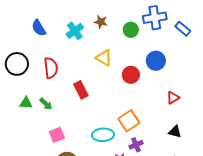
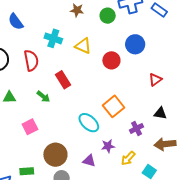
cyan cross: (75, 31) -> (53, 38), moved, turned -30
green arrow: (46, 104) -> (43, 96), moved
pink square: (57, 135) -> (30, 127), moved
cyan ellipse: (103, 135) -> (89, 123), turned 50
purple cross: (136, 145) -> (137, 128), moved

